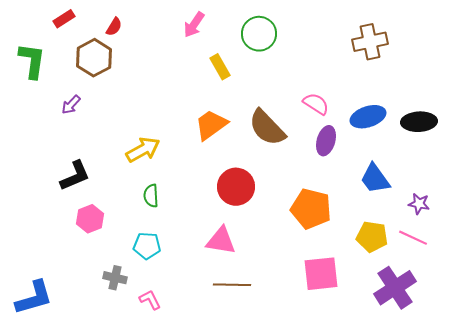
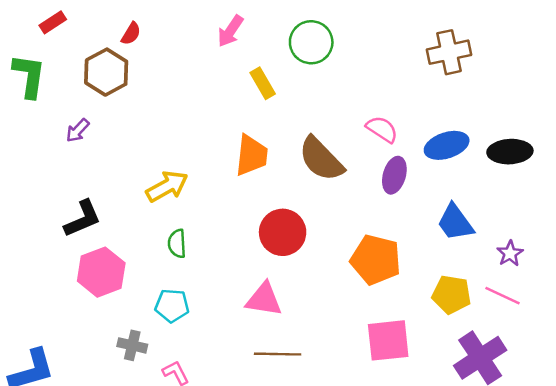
red rectangle: (64, 19) -> (53, 22), moved
orange trapezoid: (211, 125) -> (252, 155), turned 132
purple star: (419, 204) -> (510, 253), turned 30
pink hexagon: (90, 219) -> (101, 272), size x1.4

